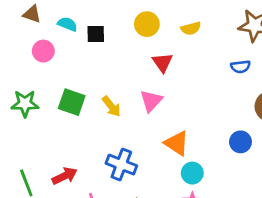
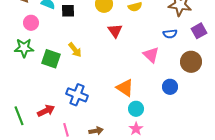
pink triangle: (151, 101) -> (151, 55), moved, turned -30
green star: (25, 104) -> (24, 48), moved
yellow arrow: (111, 106) -> (75, 50), moved
blue cross: (121, 165) -> (77, 95), moved

